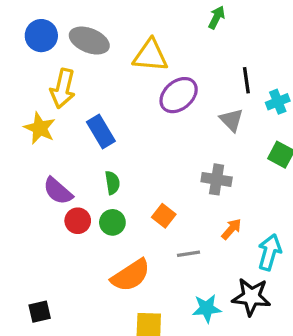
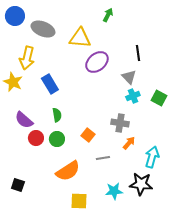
green arrow: (217, 17) -> (108, 15), moved
blue circle: (41, 36) -> (15, 16), moved
cyan cross: (278, 102) -> (133, 96), moved
gray cross: (217, 179) -> (120, 123), moved
black square: (40, 312) -> (18, 185), moved, turned 32

